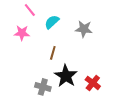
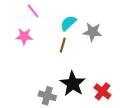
cyan semicircle: (52, 22) -> (68, 23), moved
brown line: (53, 53) -> (63, 45), moved

